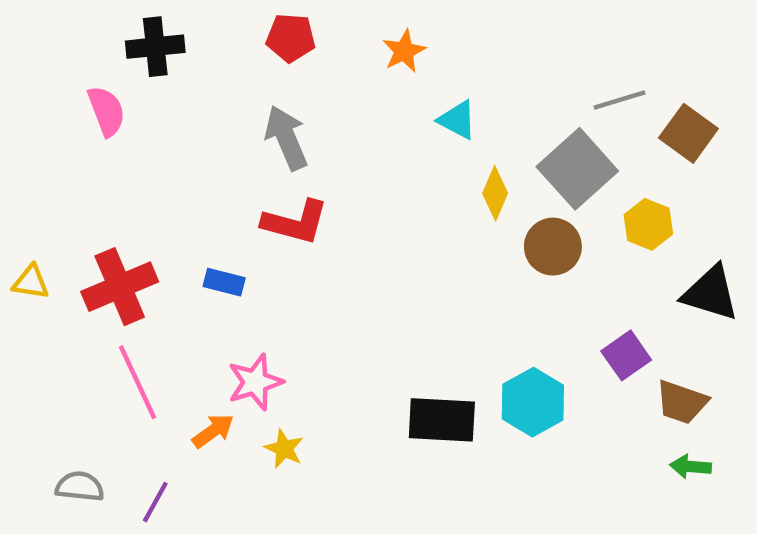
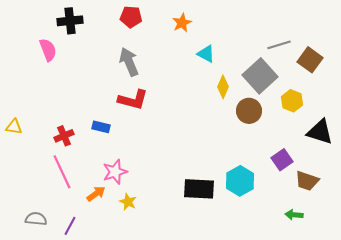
red cross: (120, 287) -> (64, 136), moved, size x0.6
green arrow: (691, 467) -> (294, 215), moved

